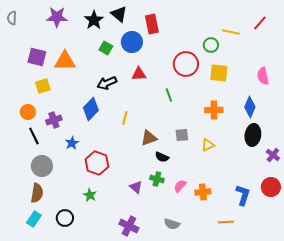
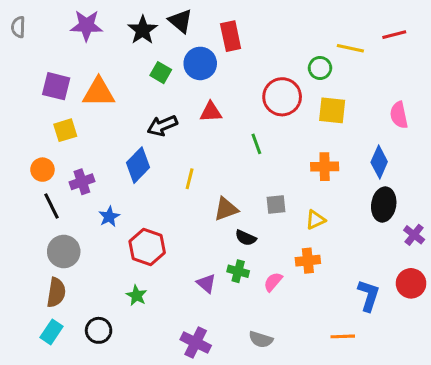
red line: (260, 23) -> (394, 35), turned 35
orange cross: (203, 192) -> (308, 261), moved

